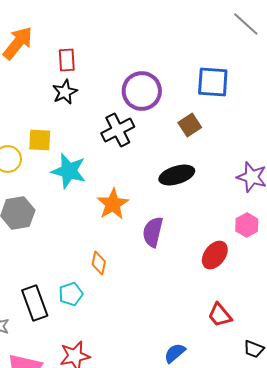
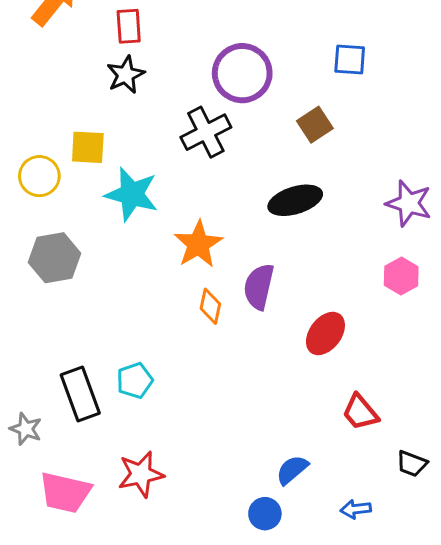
blue square: (213, 82) -> (350, 60), size x0.7
red ellipse: (215, 255) -> (325, 334), moved
orange diamond: (99, 263) -> (210, 306), moved

